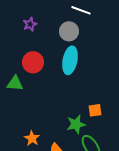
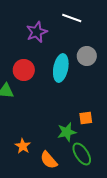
purple star: (30, 24) -> (37, 32), moved, size x1.5
gray circle: (69, 31) -> (87, 56), moved

